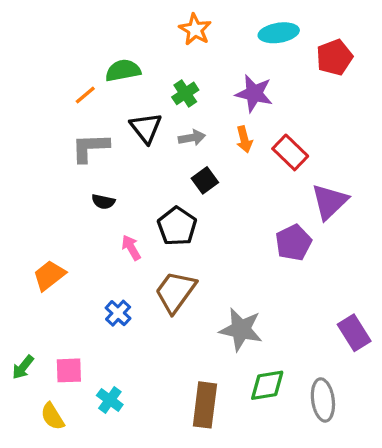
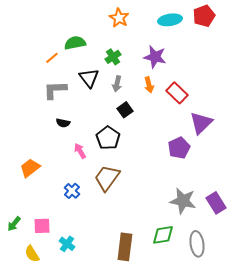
red pentagon: (334, 57) -> (204, 16), moved
gray arrow: (192, 138) -> (117, 84), turned 112
gray star: (241, 330) -> (183, 201), moved

